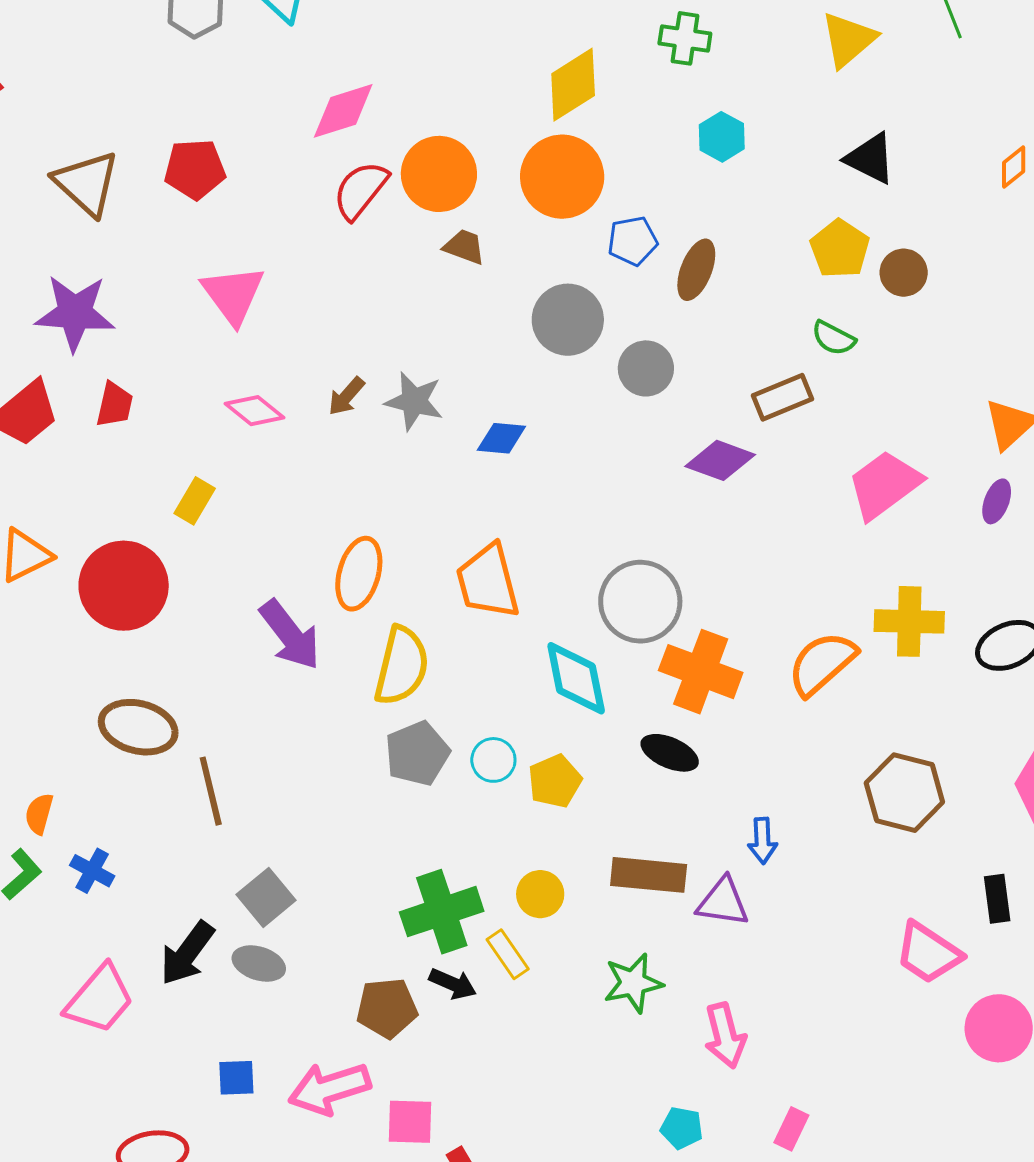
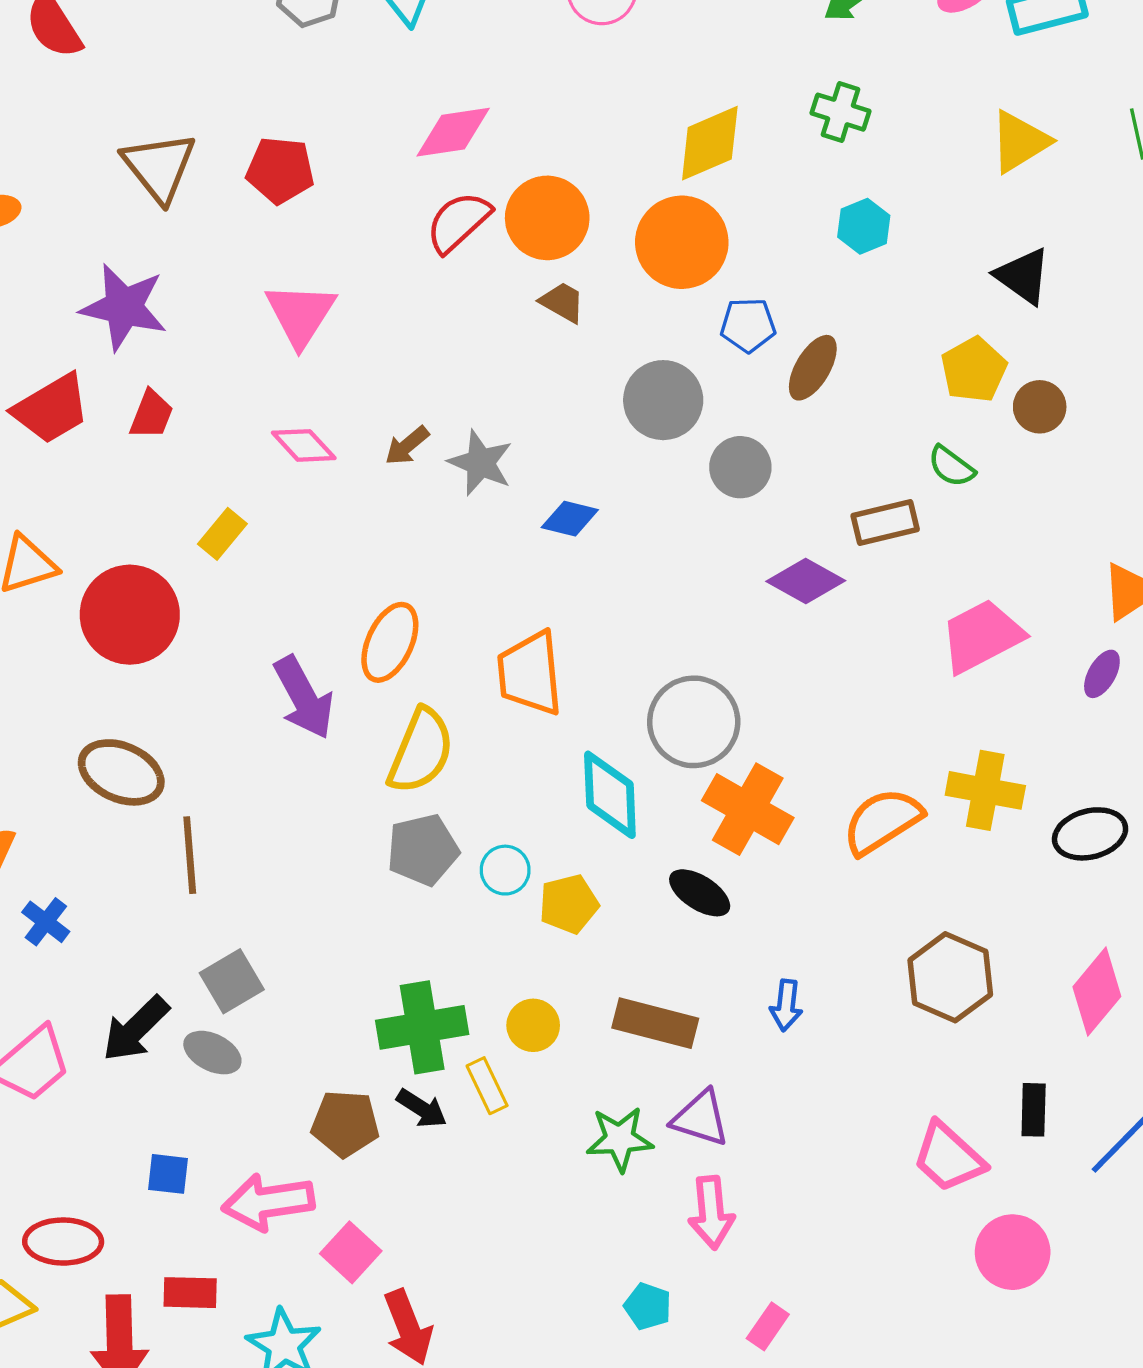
purple triangle: (723, 902) -> (701, 1118), moved
pink square: (410, 1122) -> (351, 1252), turned 32

